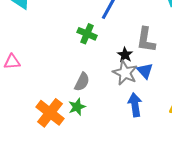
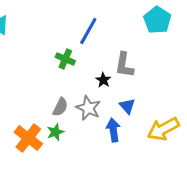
blue triangle: (145, 71) -> (127, 106), moved
gray star: (125, 73) -> (88, 108), moved

